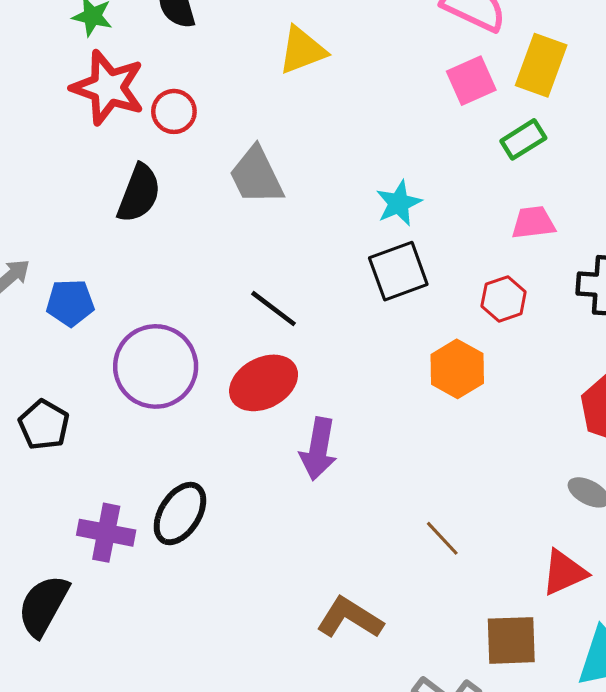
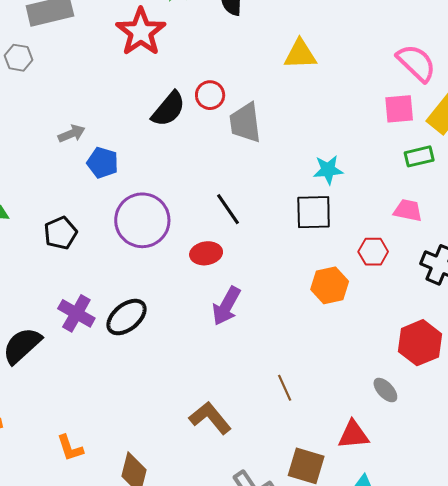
red star: (108, 88) -> (141, 32), moved
red circle: (174, 111) -> (210, 95), moved
red ellipse: (264, 383) -> (206, 253), size x0.7

